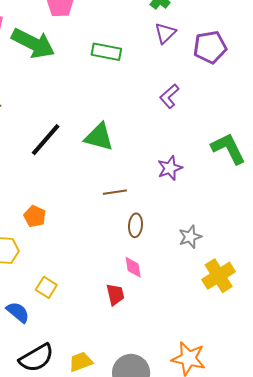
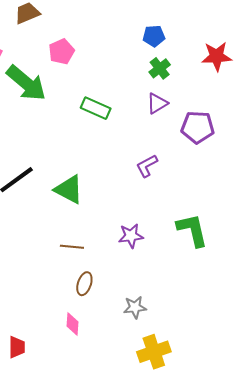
red trapezoid: (115, 294) -> (17, 347), moved

